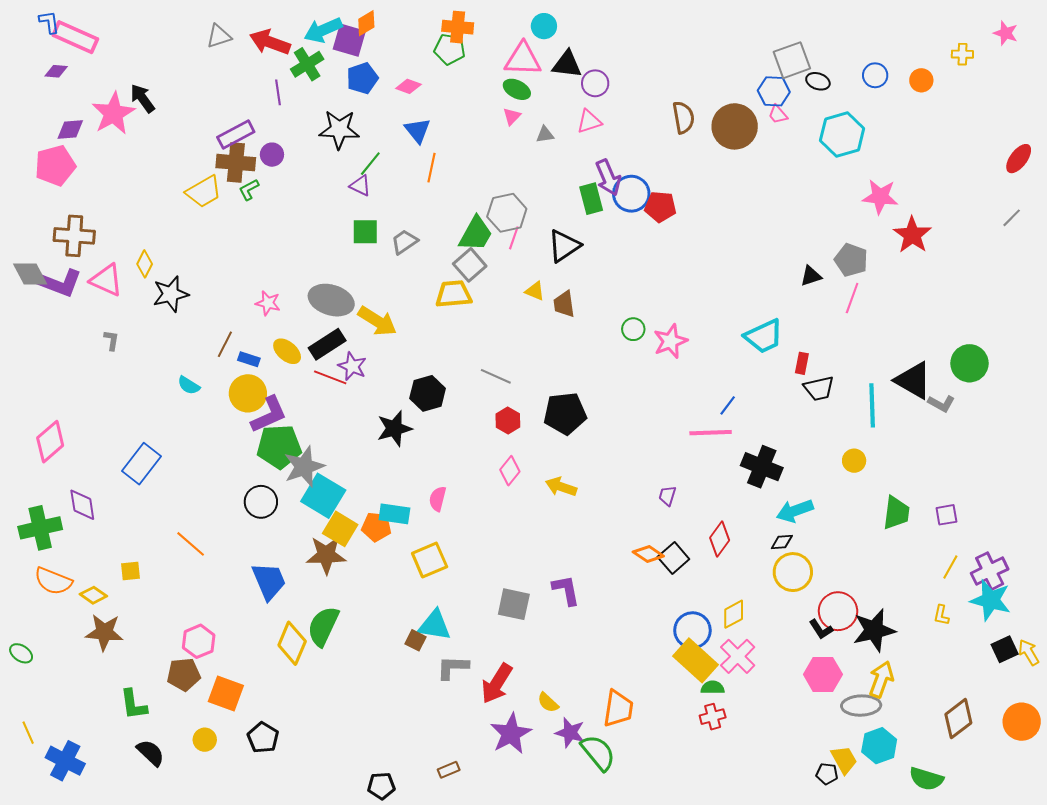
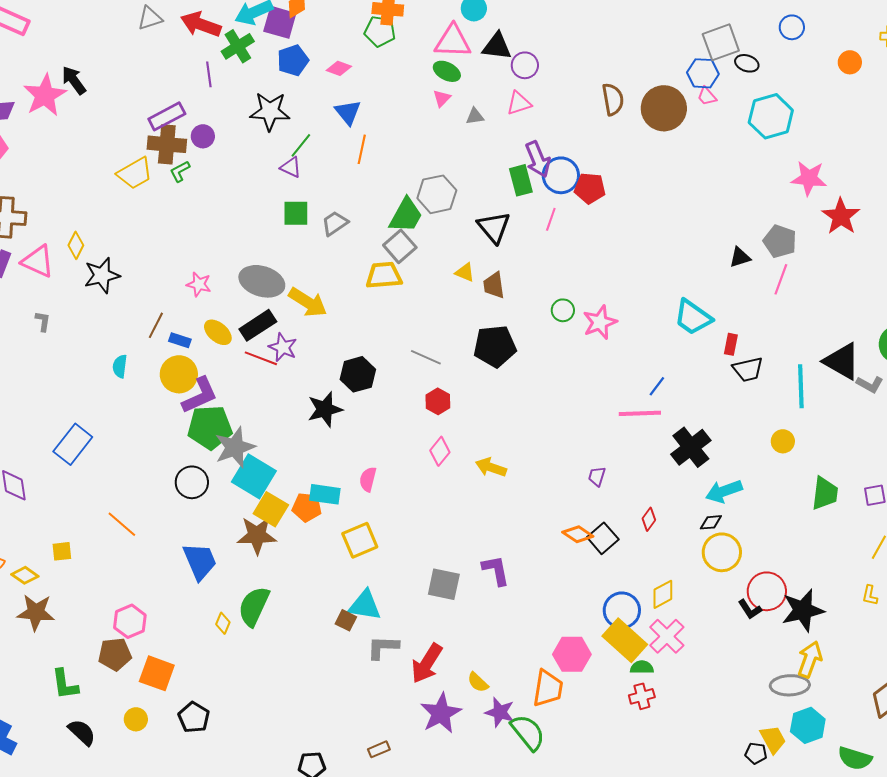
blue circle: (875, 75) -> (792, 27), moved
pink line: (514, 238) -> (551, 219), moved
black triangle: (564, 246) -> (494, 227), turned -36
cyan trapezoid: (764, 336) -> (693, 317), turned 60
cyan semicircle: (189, 385) -> (120, 366), turned 65
black pentagon: (565, 413) -> (495, 346), moved
black cross: (762, 467) -> (691, 447), turned 30
red diamond: (720, 539) -> (649, 519), size x0.7
yellow diamond: (292, 643) -> (223, 623), size x0.5
pink hexagon: (823, 674) -> (572, 654), moved

